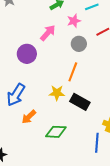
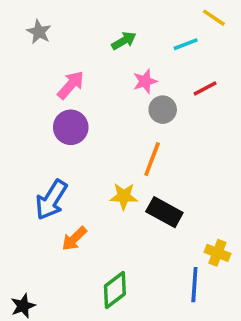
pink star: (74, 21) -> (145, 81), moved
pink arrow: (48, 33) -> (71, 85), moved
green diamond: (56, 132) -> (115, 290), moved, turned -40

